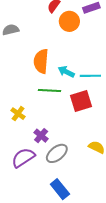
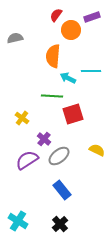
orange semicircle: (41, 61) -> (53, 56), moved
cyan line: (90, 76) -> (91, 71), moved
red square: (81, 101) -> (73, 114), moved

